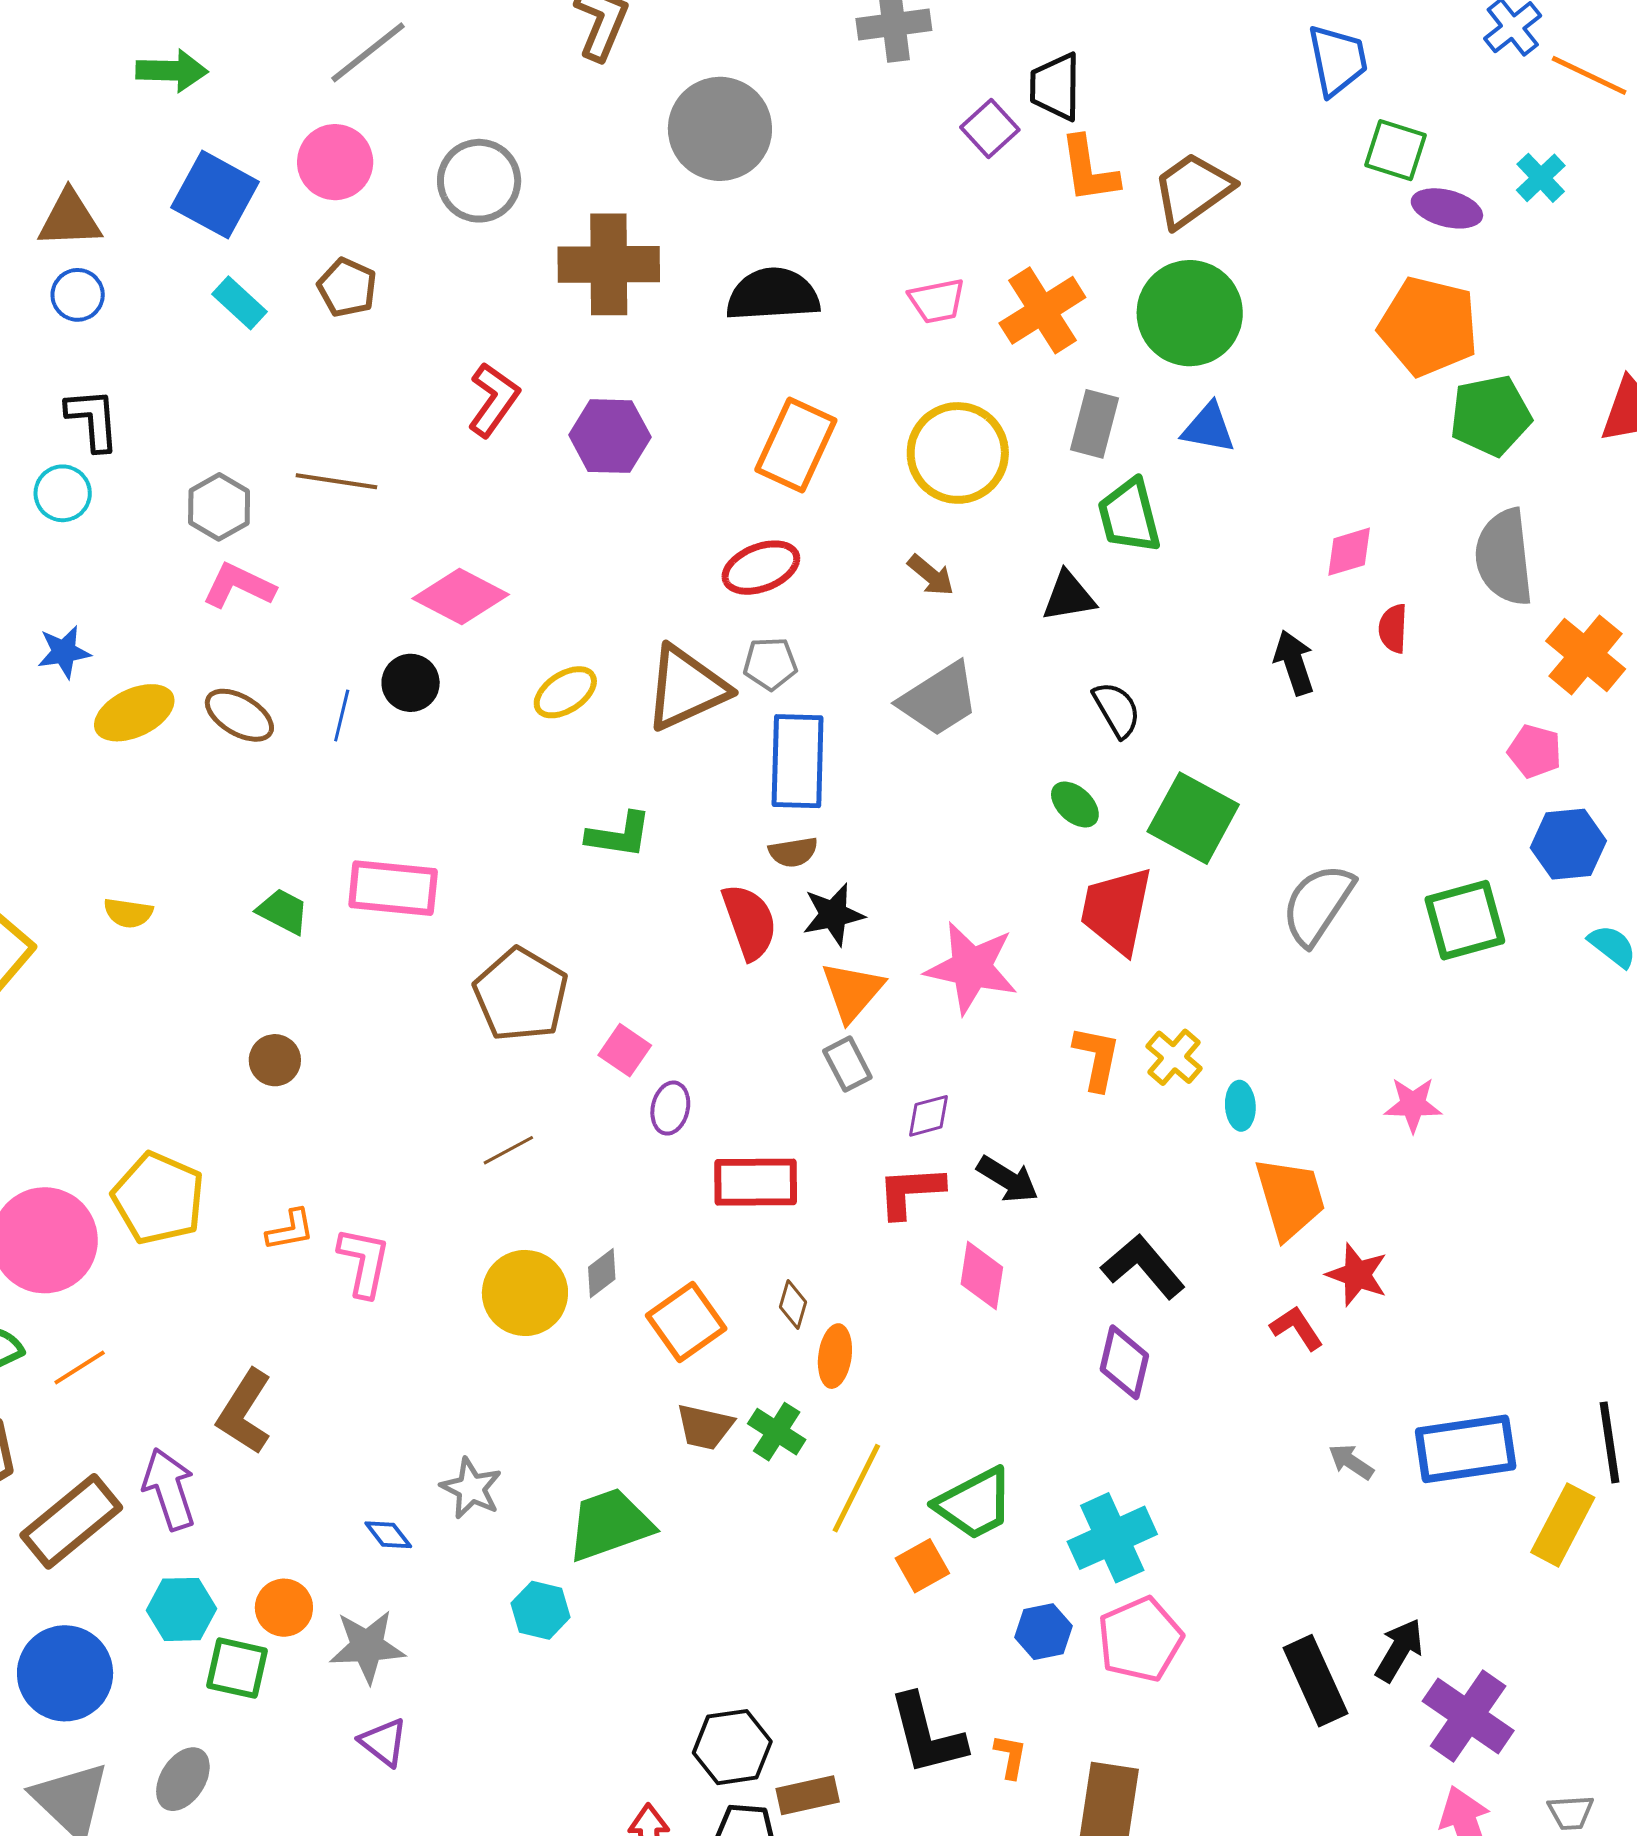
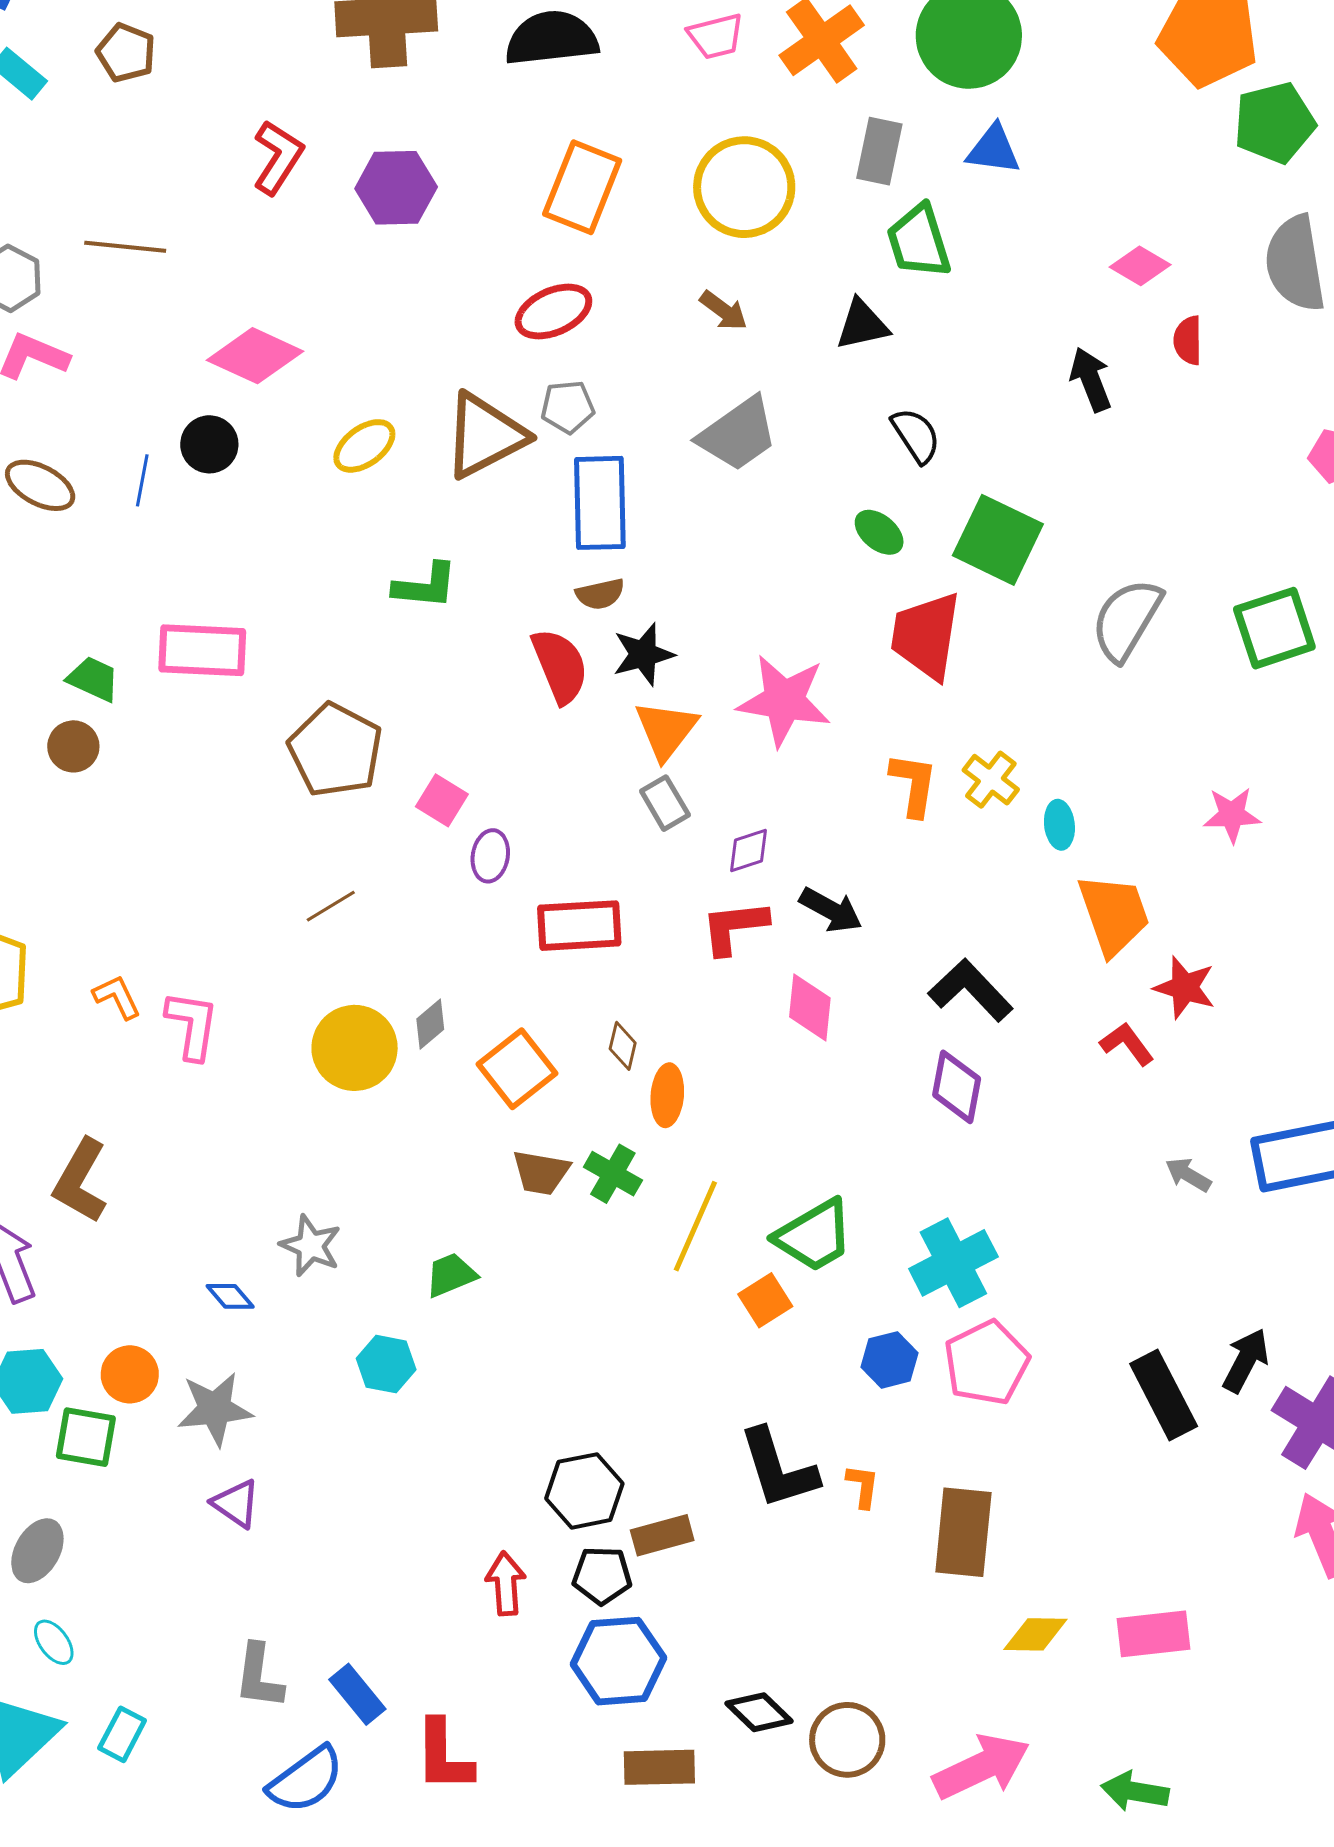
pink diamond: (1349, 552) -> (1140, 266), turned 50
brown circle: (275, 1060) -> (73, 746), moved
orange L-shape: (290, 1230) -> (117, 997), turned -102
green trapezoid: (610, 1525) -> (451, 1275), size x0.6

